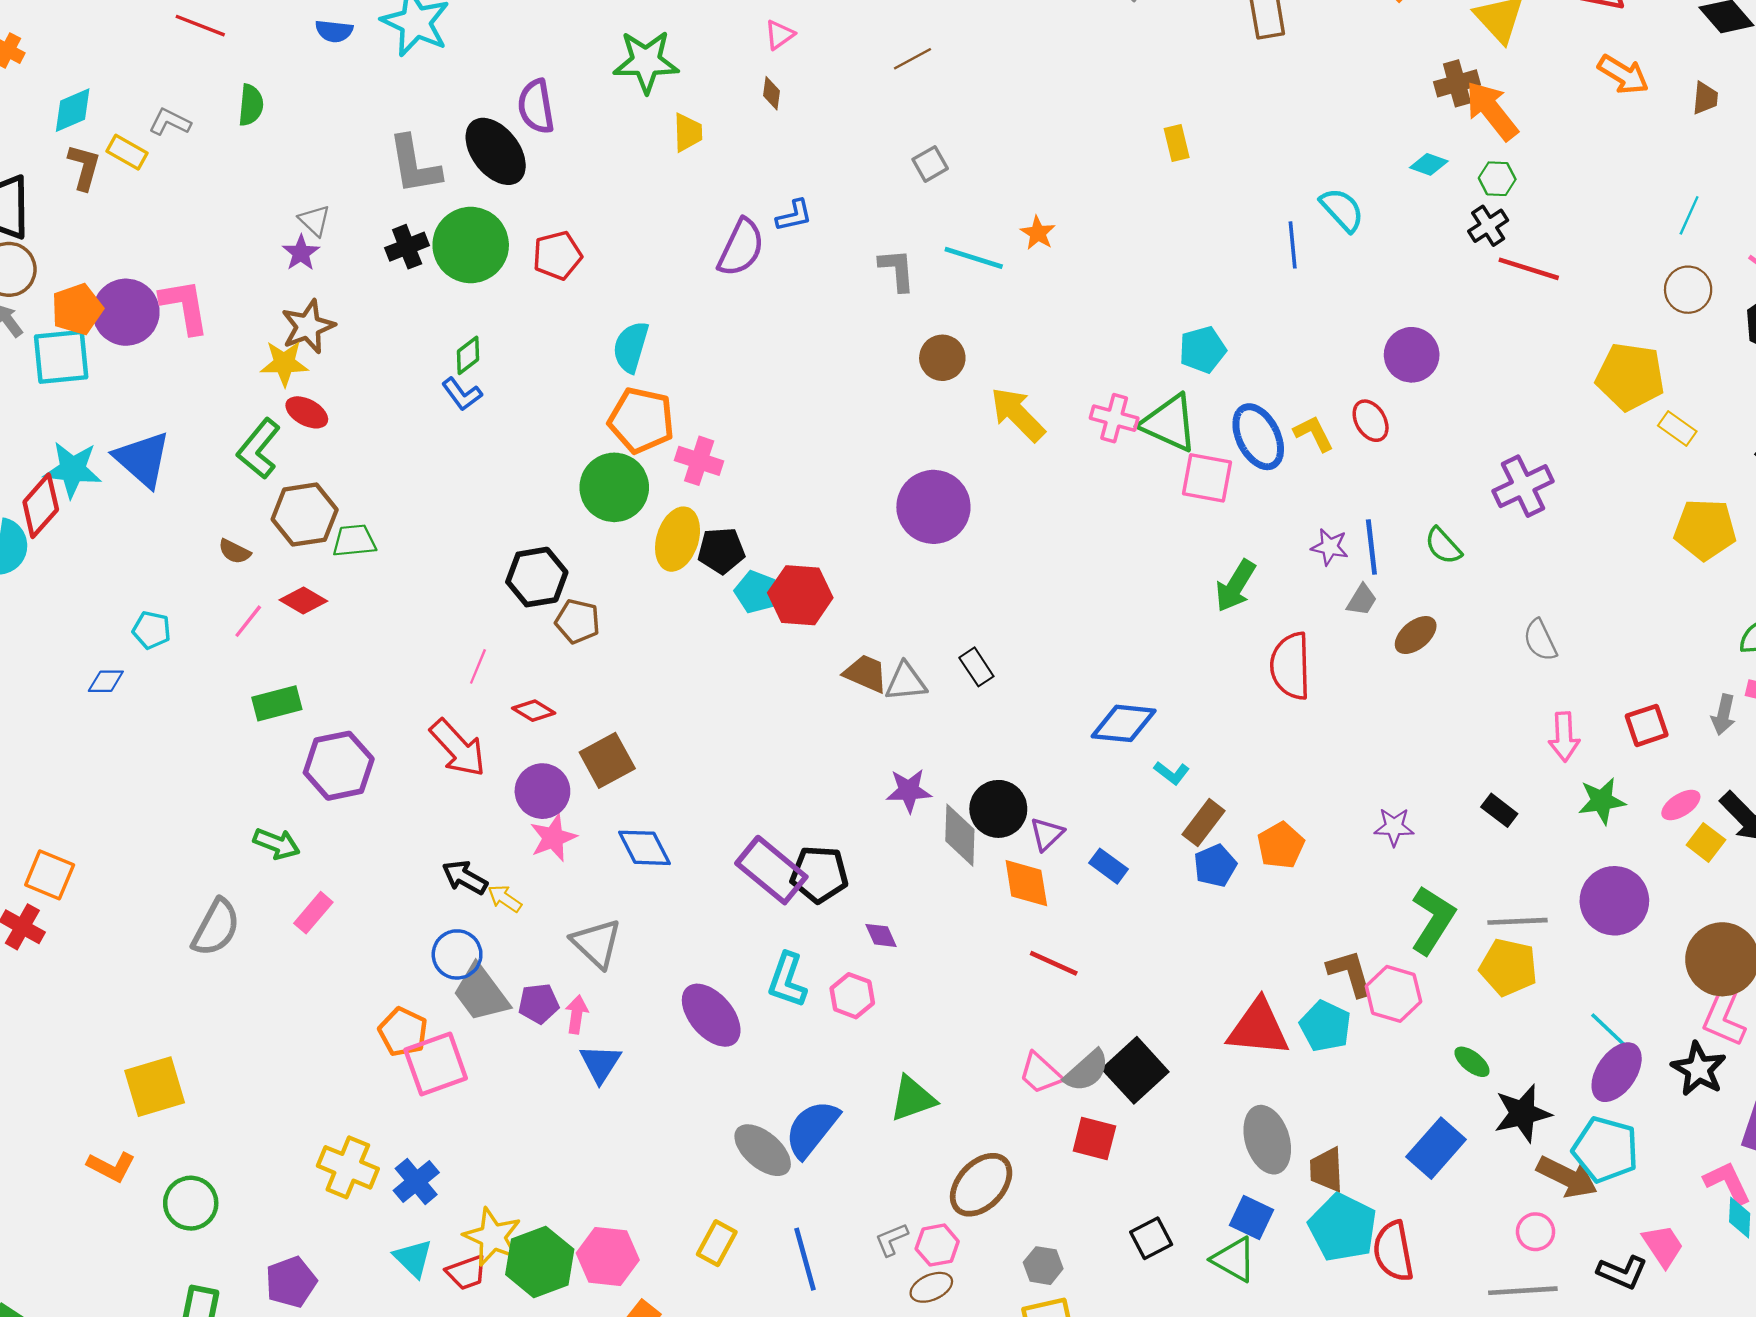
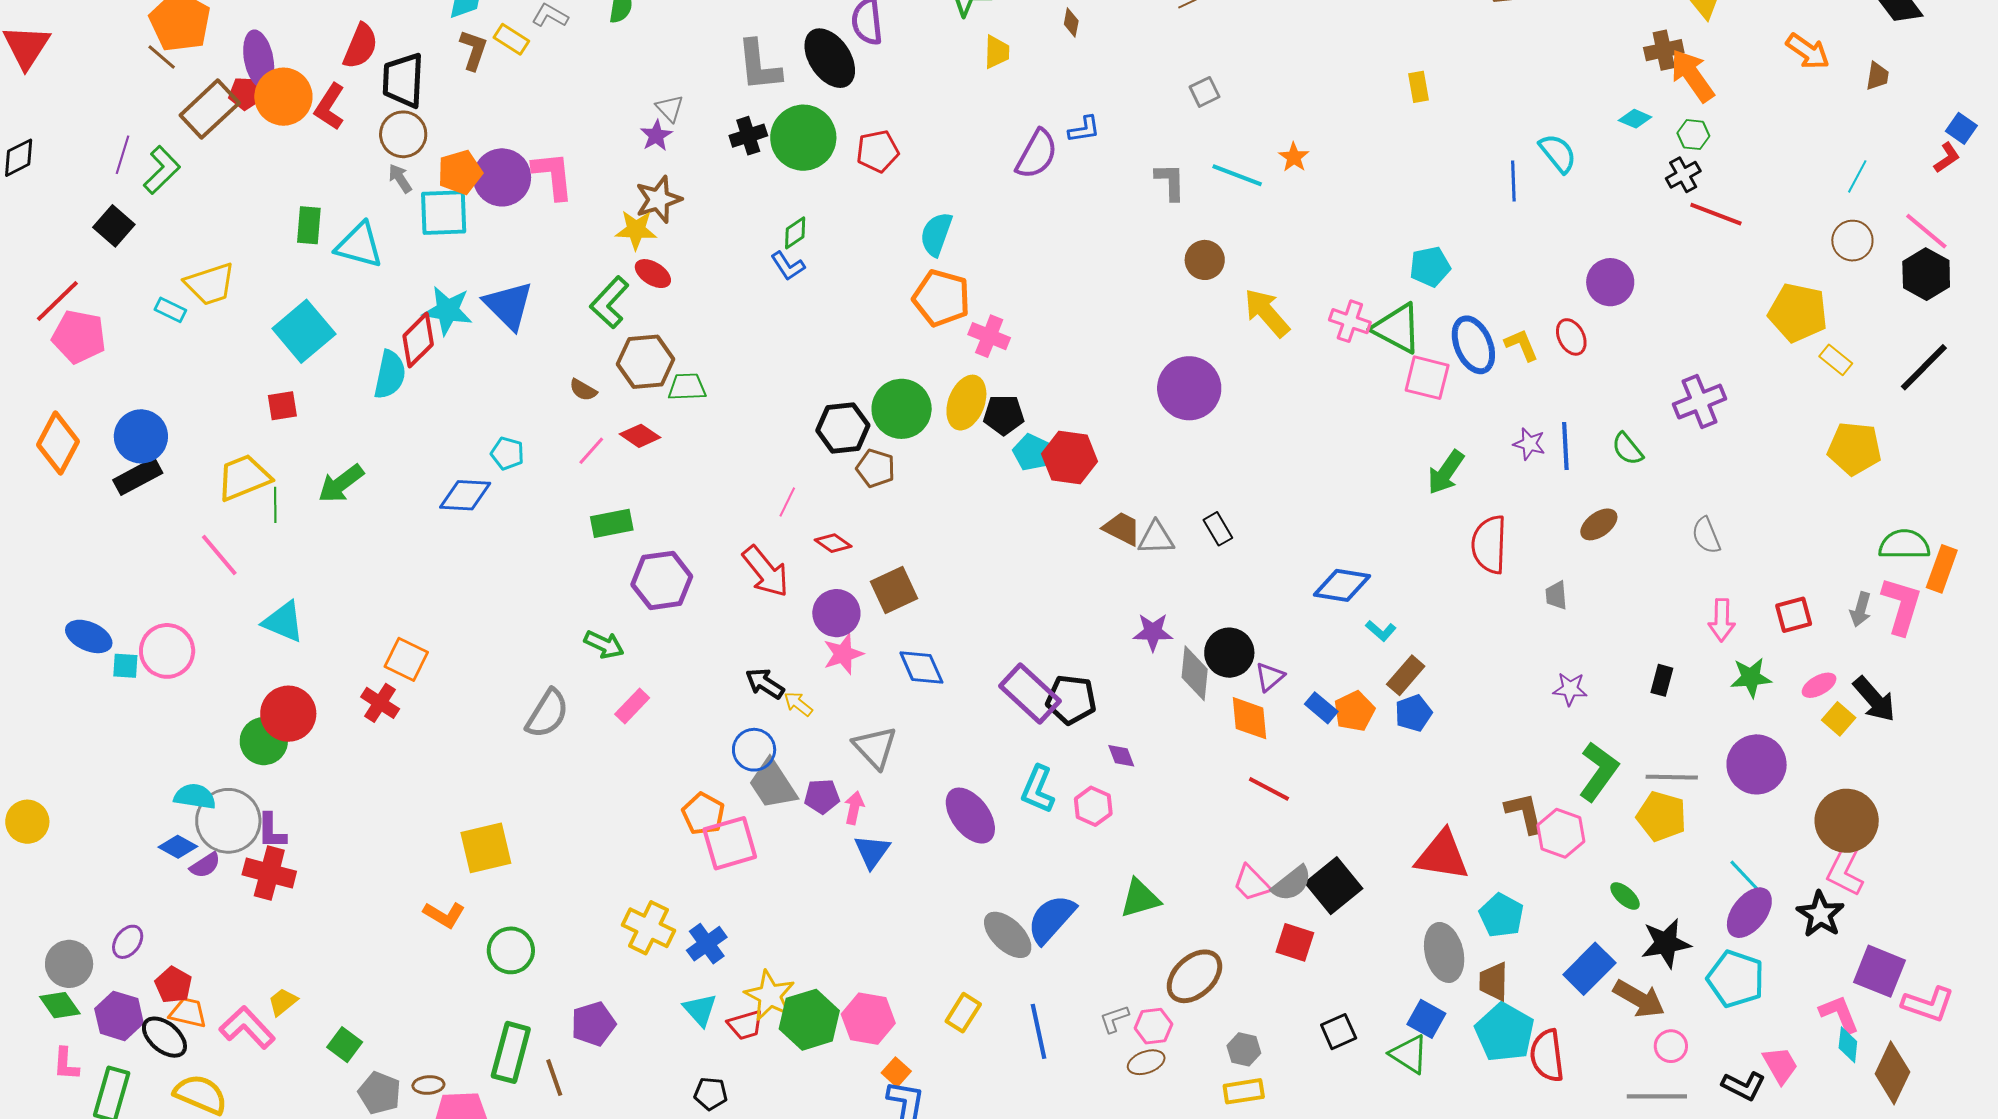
green circle: (614, 487) -> (902, 409), moved
gray trapezoid: (1362, 600) -> (1556, 595), moved, turned 140
blue diamond: (106, 681) -> (465, 495), size x1.6
black rectangle: (1499, 810) -> (1662, 680), turned 64
orange pentagon: (1281, 845) -> (1354, 711), moved
cyan pentagon: (1325, 1026) -> (1501, 915), moved
brown arrow: (1567, 1177) -> (1639, 999), moved

